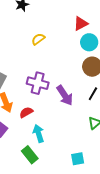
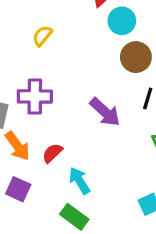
purple cross: (38, 83) -> (35, 96), moved

